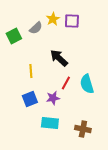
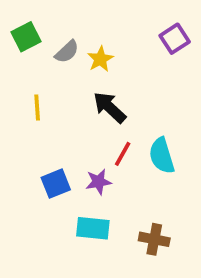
yellow star: (53, 19) -> (100, 59), moved
purple square: (72, 21) -> (175, 39), moved, turned -35
green square: (14, 36) -> (26, 37), moved
yellow line: (31, 71) -> (37, 107), moved

